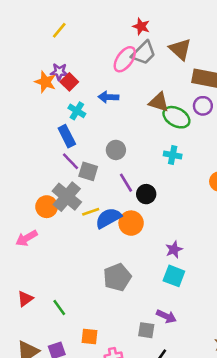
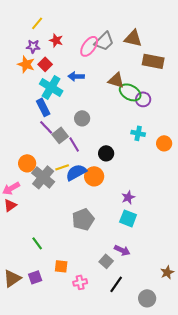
red star: (141, 26) -> (56, 40), moved
brown triangle: (180, 49) -> (133, 38), turned -30
purple star: (59, 72) -> (33, 46), moved
purple circle: (203, 106) -> (143, 99), moved
cyan cross: (77, 111) -> (51, 87), size x1.6
cyan cross: (173, 155) -> (138, 133), moved
gray square: (88, 171) -> (60, 135), turned 35
purple line: (126, 183) -> (74, 144), moved
gray cross: (67, 197) -> (43, 177), moved
red triangle: (25, 299) -> (10, 205), moved
gray square: (146, 330) -> (106, 261), turned 32

